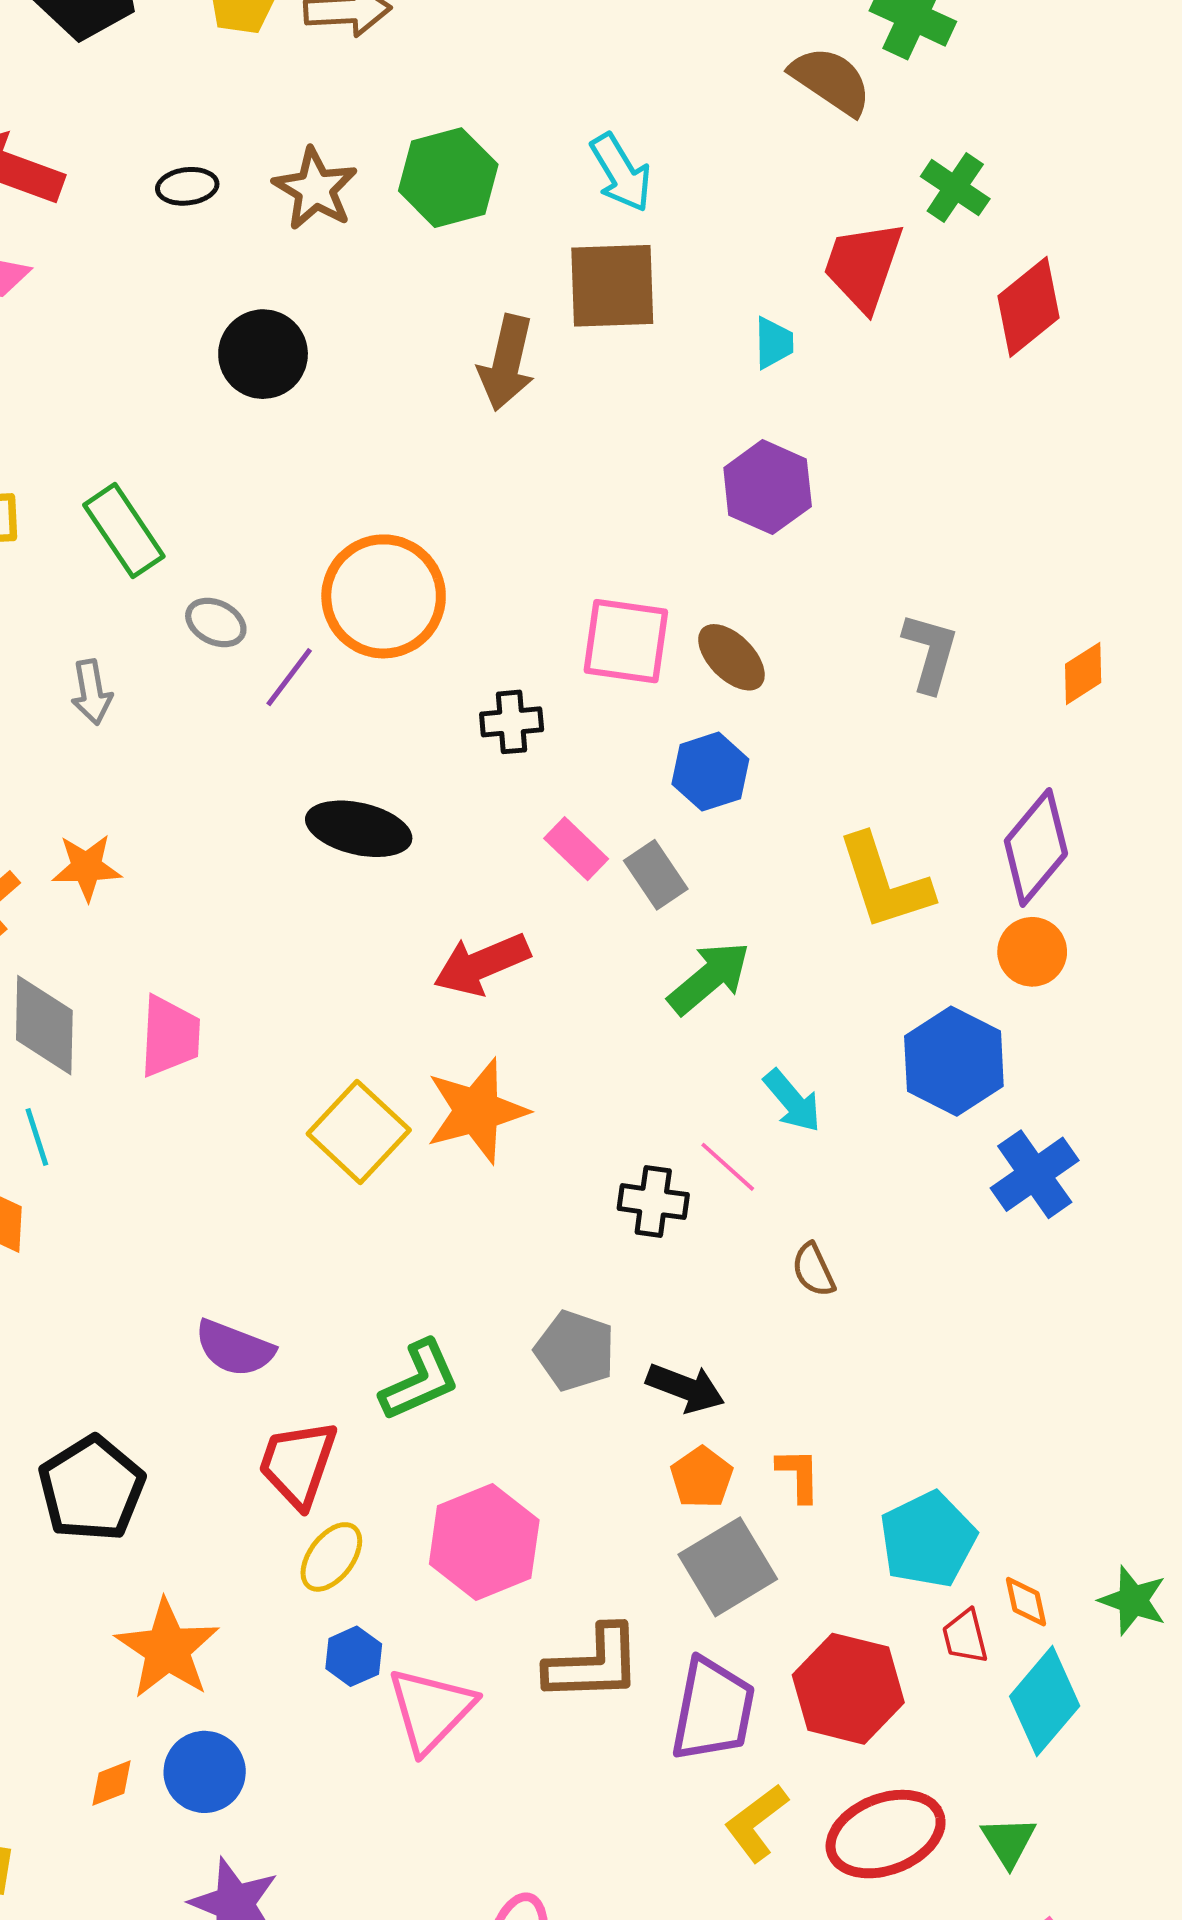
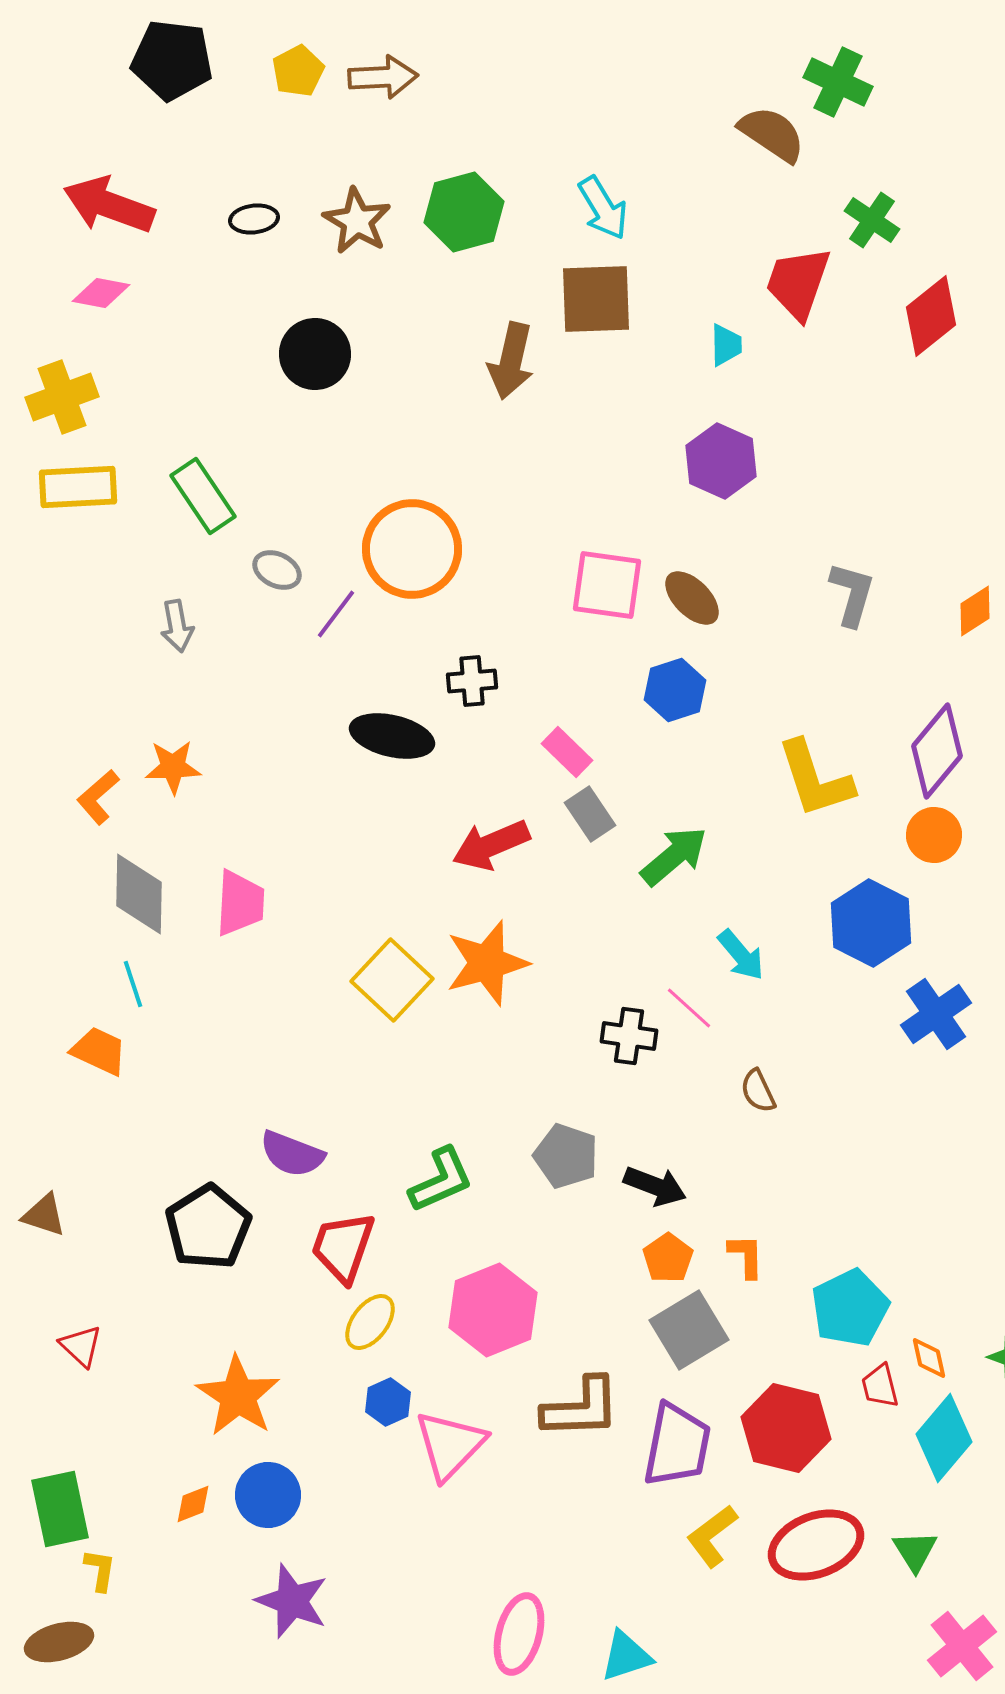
black cross: (512, 722) -> (472, 681), moved
gray rectangle: (656, 875) -> (590, 814), moved
black pentagon: (92, 1489) -> (208, 1227), moved

